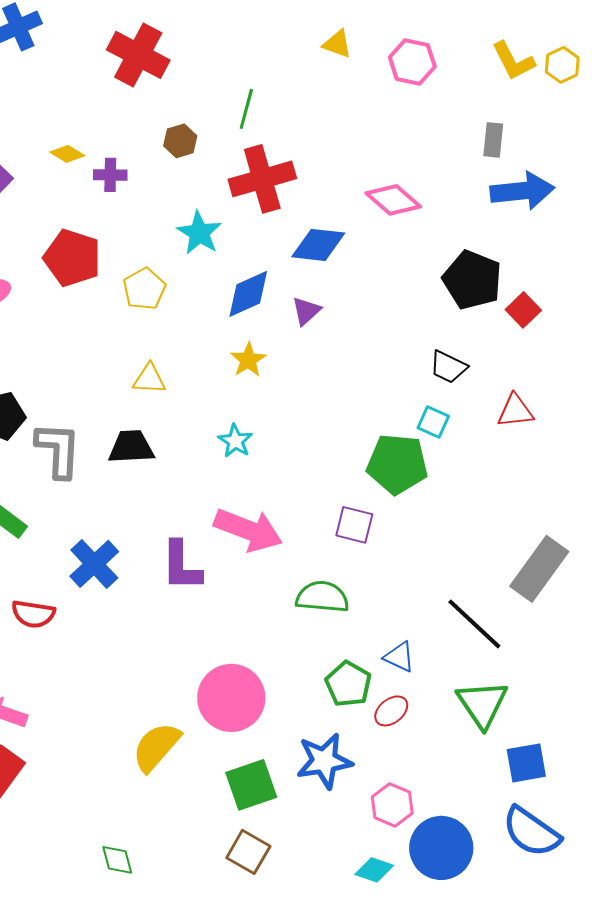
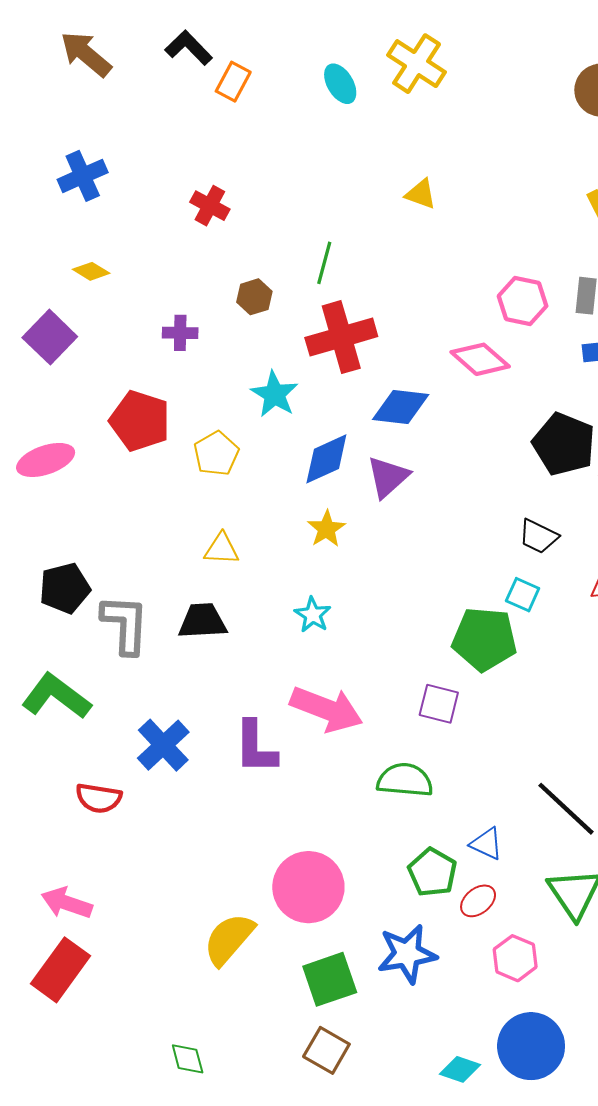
red cross: (138, 55) -> (210, 206), size x0.6
pink hexagon: (412, 62) -> (523, 301), moved
yellow diamond: (67, 154) -> (91, 271), moved
purple triangle: (306, 311) -> (388, 477), size x1.4
pink hexagon: (392, 805) -> (515, 958), moved

